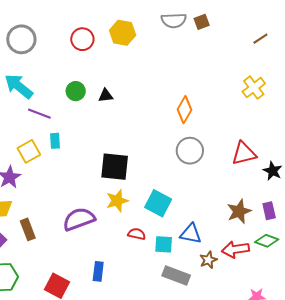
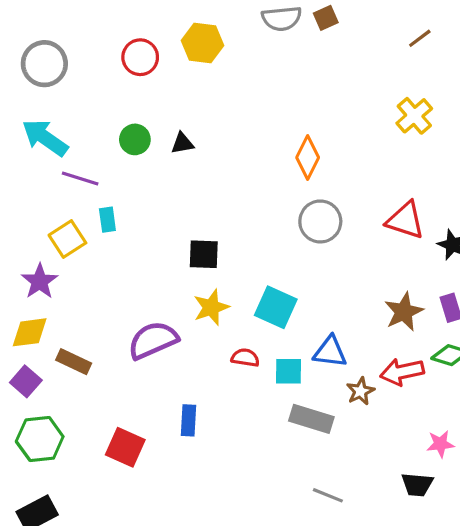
red triangle: (244, 153) -> (405, 220), turned 36
black square: (115, 167) -> (204, 254), size x0.7
brown rectangle: (28, 229) -> (74, 362), turned -40

